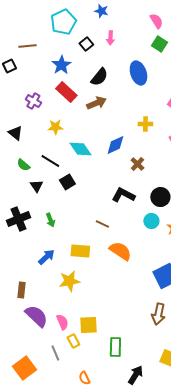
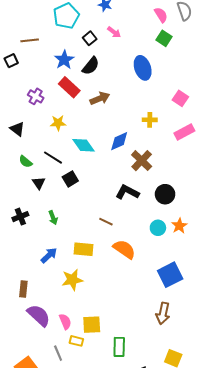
pink arrow: (110, 38) -> (114, 32), turned -56
black semicircle: (99, 77) -> (91, 66), moved
brown cross: (137, 164) -> (142, 161), size x1.5
black cross: (18, 219) -> (20, 217), size x0.7
cyan circle: (151, 221) -> (158, 228), moved
yellow rectangle: (73, 341) -> (76, 341), turned -48

